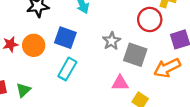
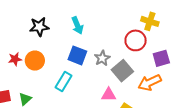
blue square: (65, 38) -> (77, 55), moved
gray square: (135, 55) -> (122, 71), turned 30

